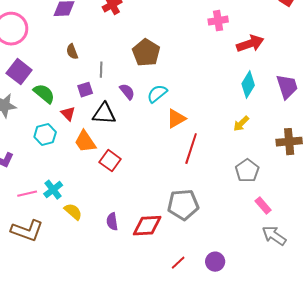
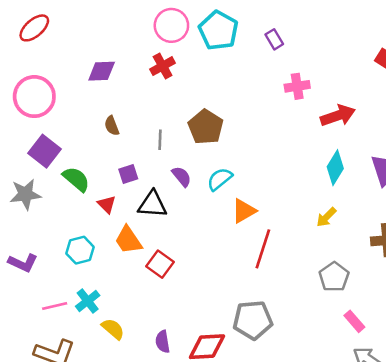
gray line: (101, 70) -> (160, 140), moved
cyan hexagon: (45, 135) -> (80, 250), moved

